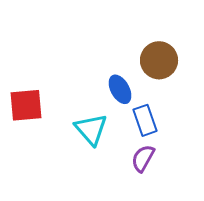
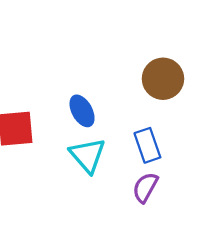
blue ellipse: (120, 89) -> (82, 111), moved

